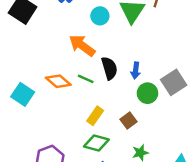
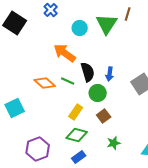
green circle: (147, 93) -> (98, 93), moved
cyan square: (23, 94) -> (15, 108), moved, turned 30

